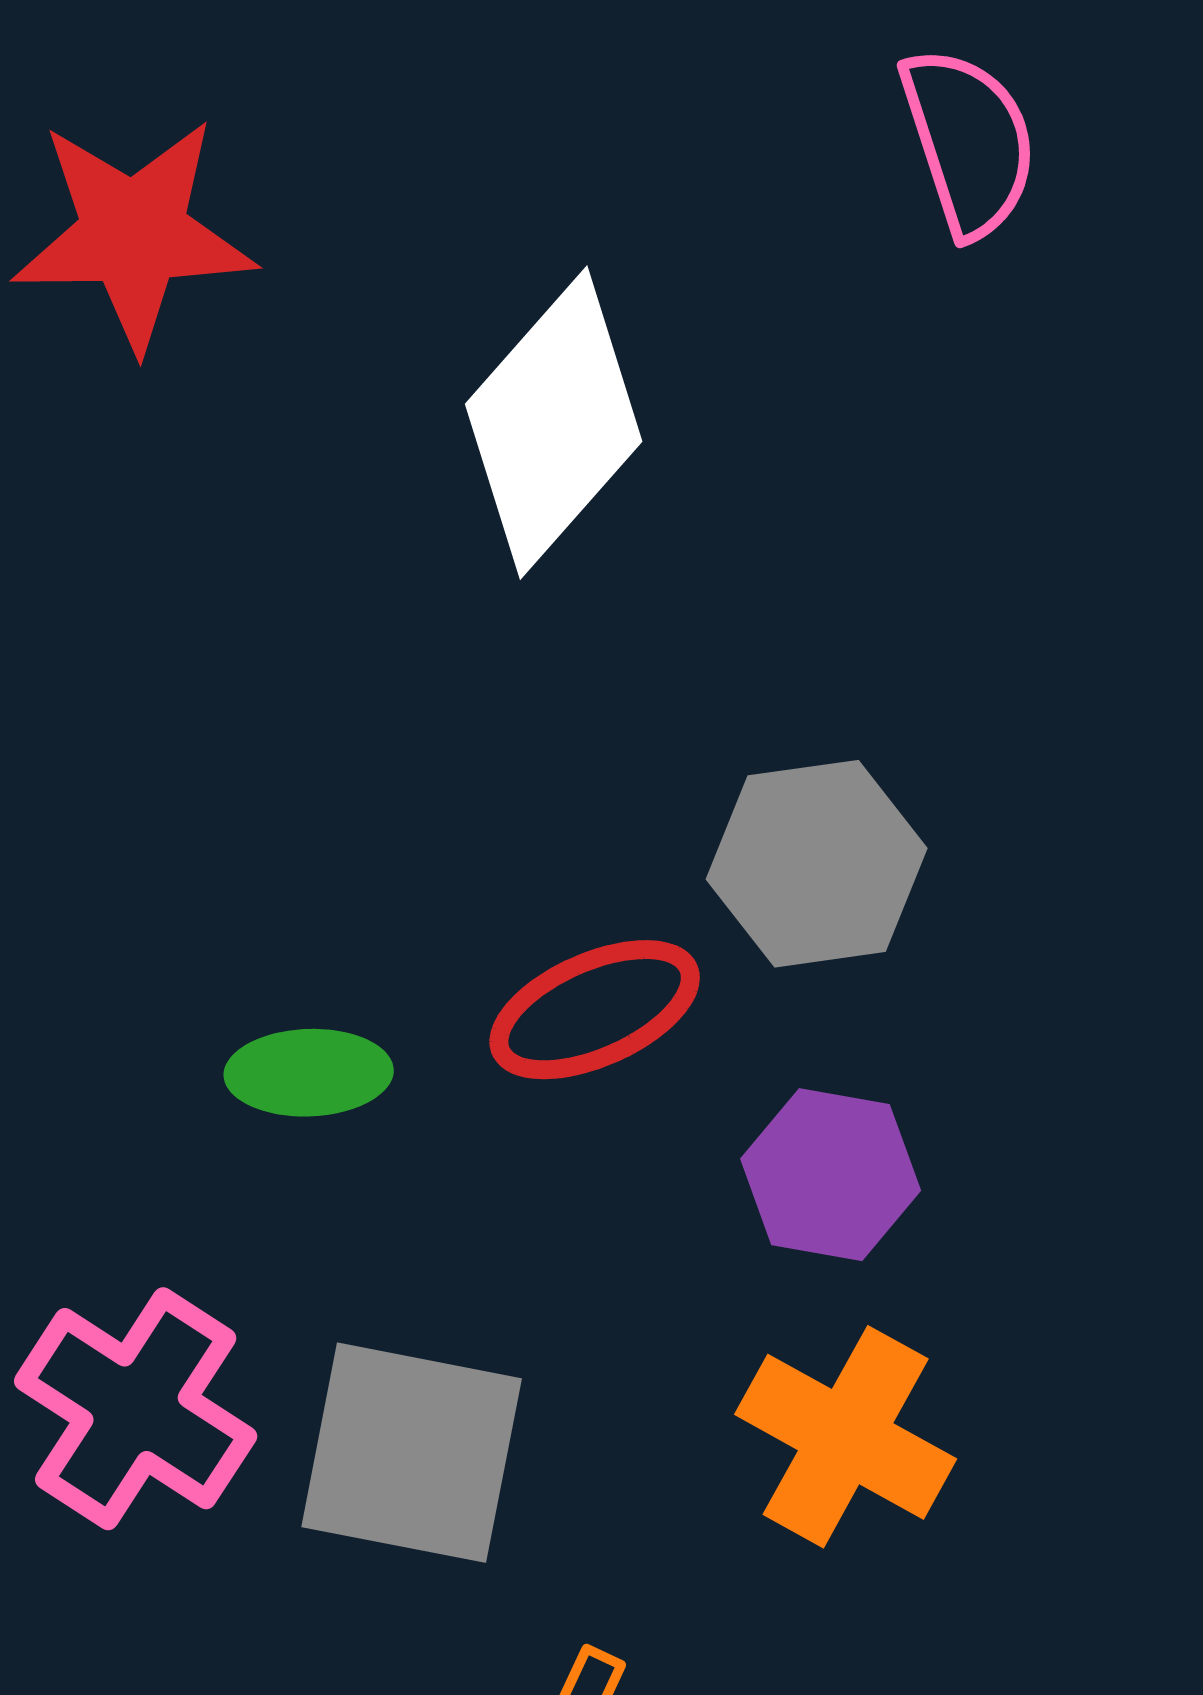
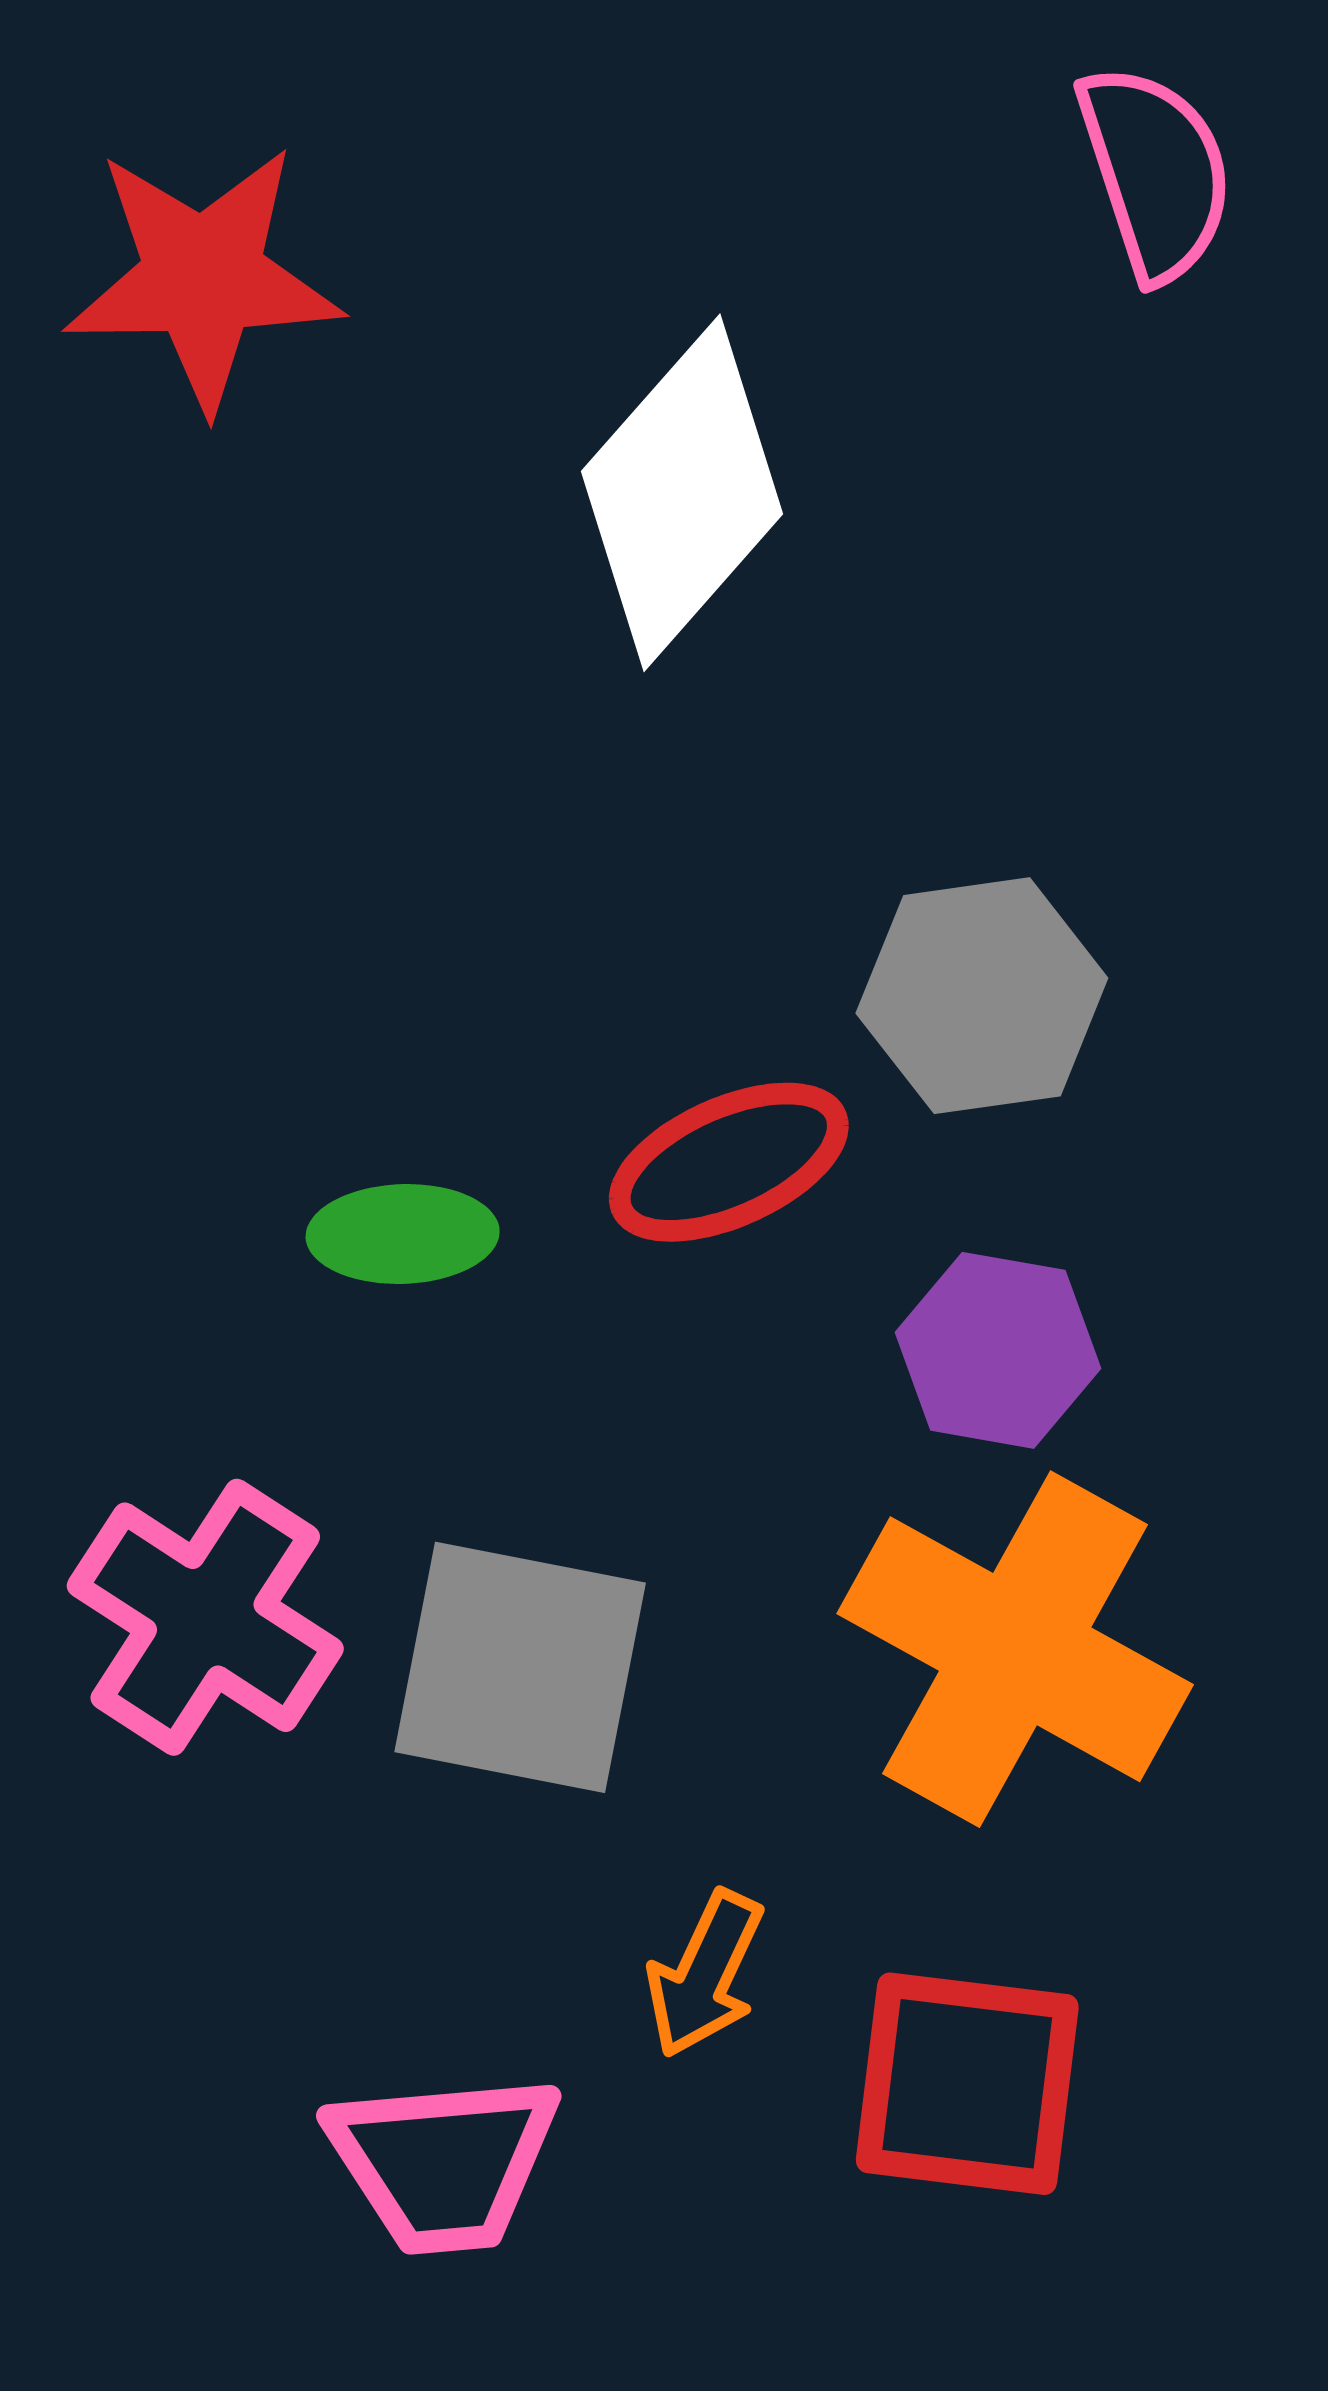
orange cross: (846, 1437) -> (1015, 1649), size x1.4

